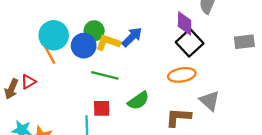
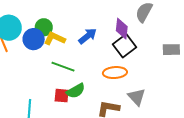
blue arrow: (132, 37) -> (88, 36), moved
green line: (105, 75) -> (63, 67), moved
red square: (102, 108) -> (62, 96), moved

